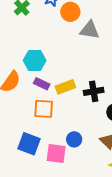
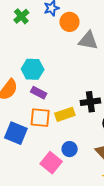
yellow rectangle: (65, 87) -> (65, 114), moved
blue square: (29, 144) -> (16, 133), moved
pink square: (56, 154) -> (51, 163), turned 30

